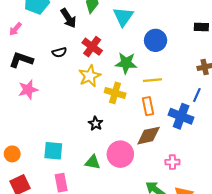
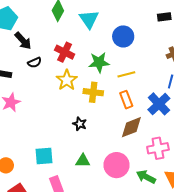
black arrow: (68, 18) -> (23, 41), moved
blue cross: (181, 116) -> (159, 104), turned 35
pink circle: (120, 154) -> (116, 165), moved
pink cross: (172, 162) -> (158, 148), size x1.5

